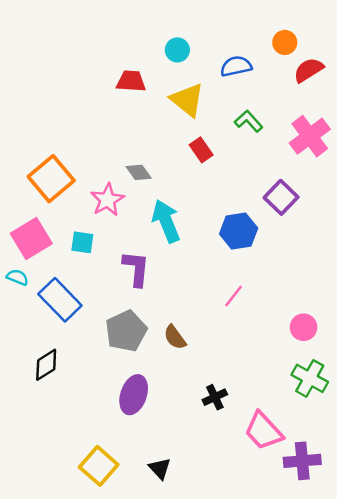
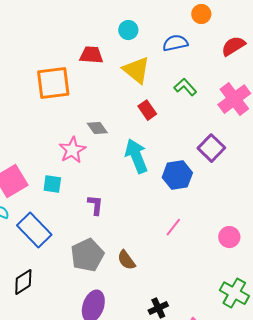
orange circle: (285, 42) -> (201, 14), moved
orange square: (51, 179) -> (53, 83), moved, turned 33
cyan arrow: (166, 221) -> (136, 156), moved
purple L-shape: (136, 269) -> (95, 205), size x0.7
pink circle: (304, 327) -> (229, 237), moved

